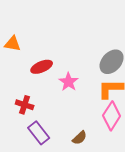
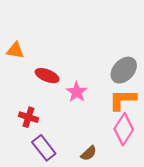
red ellipse: (42, 67) -> (47, 76), turned 45

